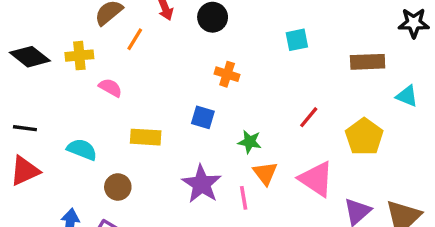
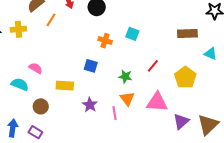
cyan square: (297, 40) -> (132, 34), moved, turned 32
pink semicircle: (110, 88) -> (36, 68), moved
yellow rectangle: (146, 137) -> (65, 86), moved
green star: (250, 142) -> (125, 77), moved
pink triangle: (316, 179) -> (157, 102), turned -30
purple star: (202, 184) -> (90, 105), size x0.7

